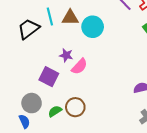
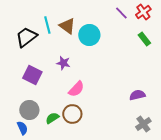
brown triangle: (70, 18) -> (67, 26), turned 36
pink semicircle: (79, 66) -> (76, 89), moved
purple square: (49, 77) -> (32, 75), moved

